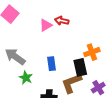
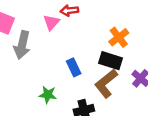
gray arrow: (15, 57) -> (22, 45), moved, turned -95
black rectangle: (80, 67) -> (111, 61), turned -42

